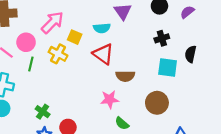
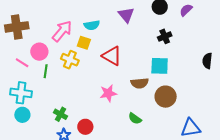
cyan semicircle: (102, 28) -> (92, 25), moved
black semicircle: (191, 54) -> (207, 61), moved
cyan square: (168, 68) -> (160, 66), moved
brown semicircle: (125, 76) -> (140, 83), moved
pink star: (110, 99) -> (108, 93), moved

